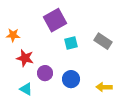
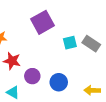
cyan square: (71, 43) -> (70, 43), moved

